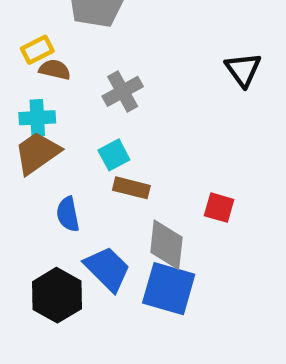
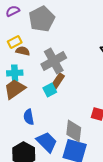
gray cross: (123, 91) -> (54, 61), size x1.4
brown rectangle: (131, 188) -> (58, 81), moved, turned -70

